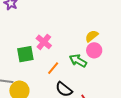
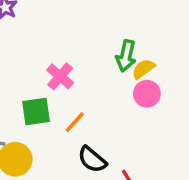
green square: (25, 54) -> (36, 111), moved
green arrow: (78, 61) -> (126, 56), moved, turned -108

